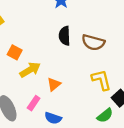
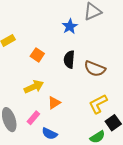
orange square: (15, 52) -> (37, 55), moved
yellow L-shape: (101, 80) -> (98, 104), turned -110

